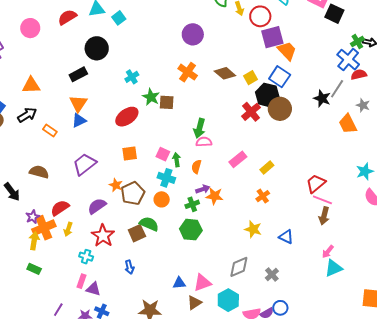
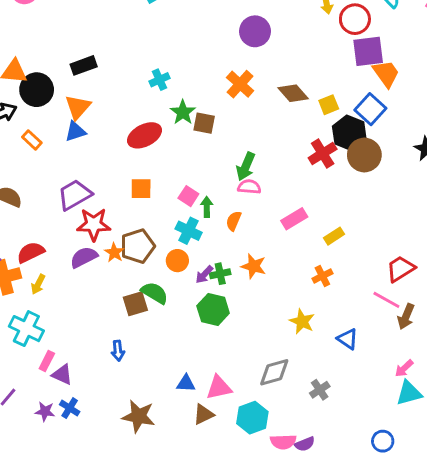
black circle: (97, 48) -> (37, 90), moved
orange star: (116, 185) -> (114, 253), moved
purple arrow: (203, 189) -> (204, 275), moved, turned 144
pink line: (322, 200) -> (386, 300), moved
red star: (103, 236) -> (94, 224), moved, turned 30
cyan cross: (86, 257) -> (26, 329), moved, size x1.6
blue circle: (280, 308) -> (383, 441), moved

